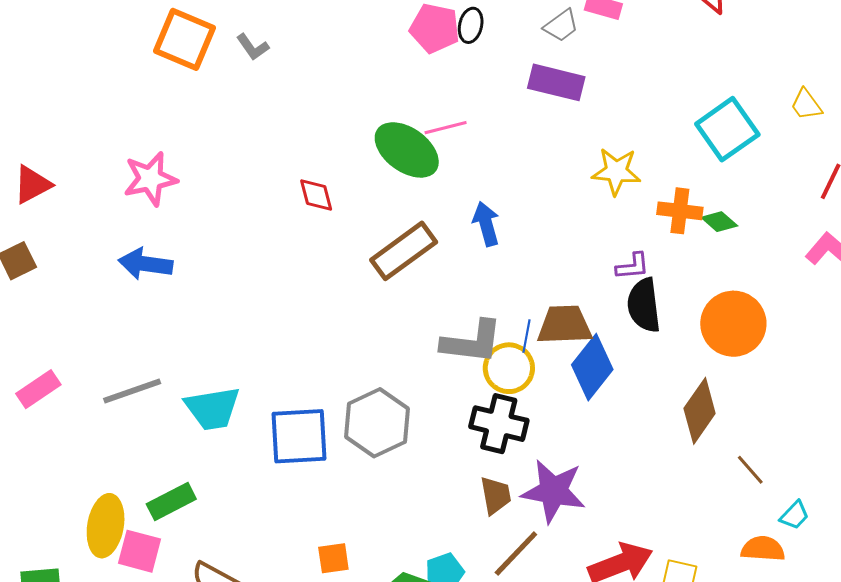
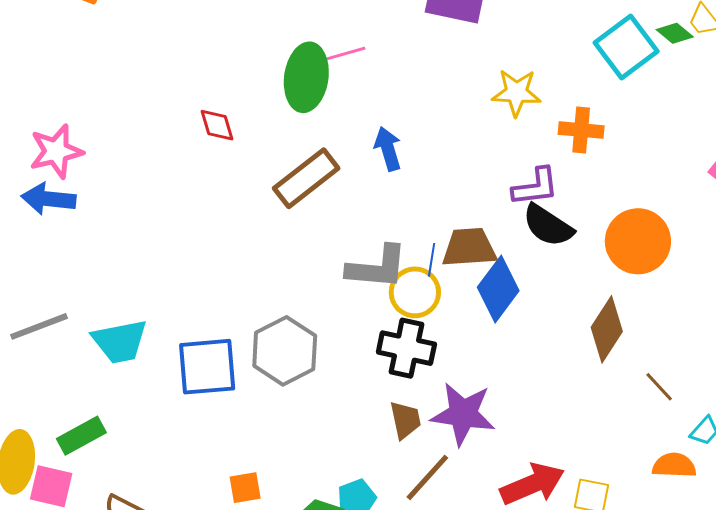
green ellipse: (407, 150) -> (306, 77), turned 64
pink star: (150, 179) -> (56, 151), moved
green diamond: (719, 222) -> (675, 33), moved
purple L-shape: (633, 266) -> (536, 187), size x1.4
black semicircle: (644, 305) -> (548, 225), turned -48

